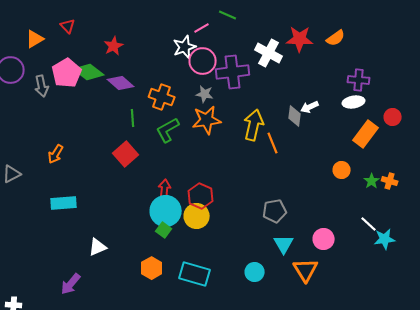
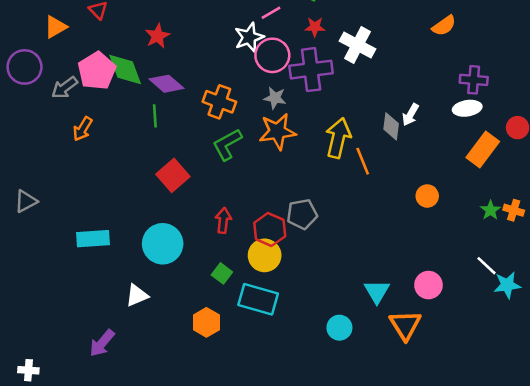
red star: (300, 39) -> (315, 27), moved, size x0.6
green diamond: (89, 72) -> (125, 70), turned 32
gray arrow: (42, 86) -> (65, 88), turned 65
white arrow: (310, 107) -> (410, 115), turned -36
green line: (133, 118) -> (155, 116), moved
orange arrow: (56, 154) -> (83, 129), moved
orange circle: (342, 170) -> (427, 196), moved
cyan circle: (166, 211) -> (163, 244), moved
gray pentagon: (275, 211) -> (302, 214), moved
cyan rectangle: (195, 274) -> (258, 299), moved

